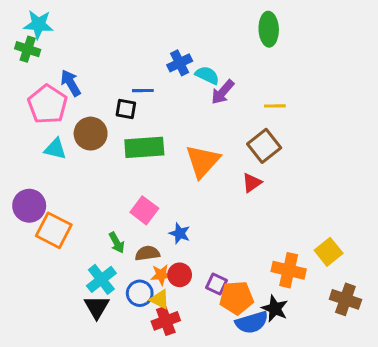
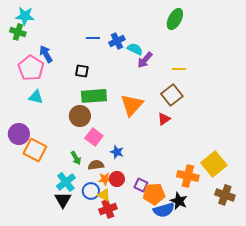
green ellipse: (269, 29) -> (175, 19), turned 30
blue line: (143, 91) -> (93, 38), moved
brown circle: (91, 134) -> (80, 116), moved
yellow square: (329, 252) -> (214, 164), size x1.4

